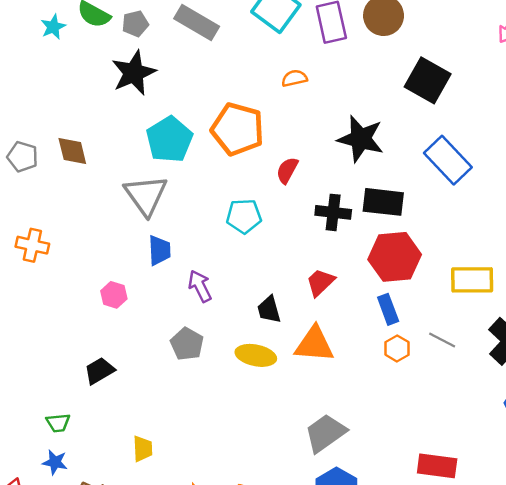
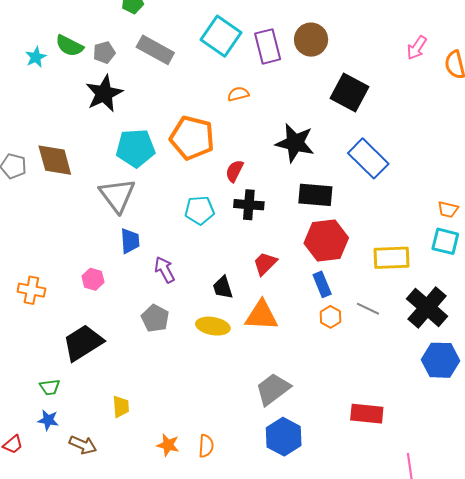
cyan pentagon: (169, 139) -> (135, 148), turned 30
brown diamond: (72, 151) -> (55, 160), size x1.4
black cross: (333, 212) -> (249, 205), moved
orange cross: (32, 245) -> (31, 290), moved
black trapezoid: (99, 371) -> (83, 343), size x1.6

